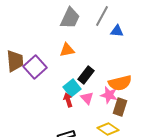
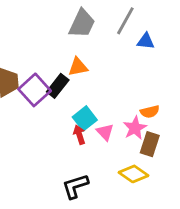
black rectangle: (86, 75) -> (58, 86), moved
orange semicircle: (120, 83) -> (150, 112), size x0.6
pink star: (109, 95) -> (135, 128), turned 30

